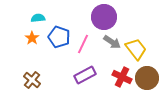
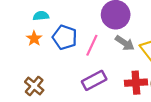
red cross: (122, 77) -> (136, 83), turned -30

